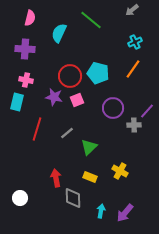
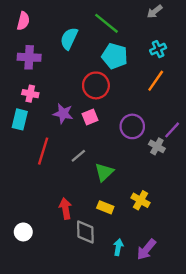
pink semicircle: (30, 18) -> (23, 21), moved
cyan pentagon: (98, 73) -> (115, 56), moved
red circle: (70, 76) -> (96, 85), moved
gray cross: (134, 125) -> (157, 146), turned 32

